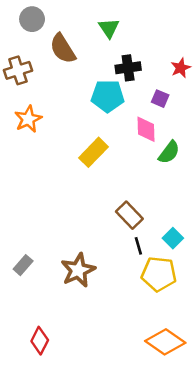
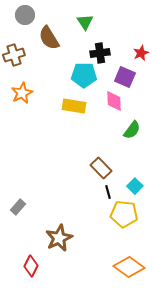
purple square: (160, 99) -> (125, 77), size x1.5
yellow rectangle: (94, 152) -> (74, 106), moved, turned 55
green semicircle: (169, 152) -> (132, 130), moved
brown star: (78, 270) -> (59, 238), moved

